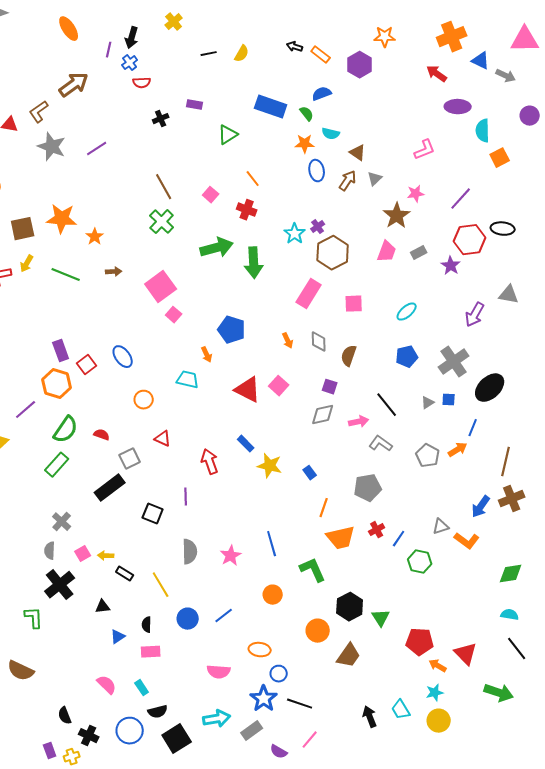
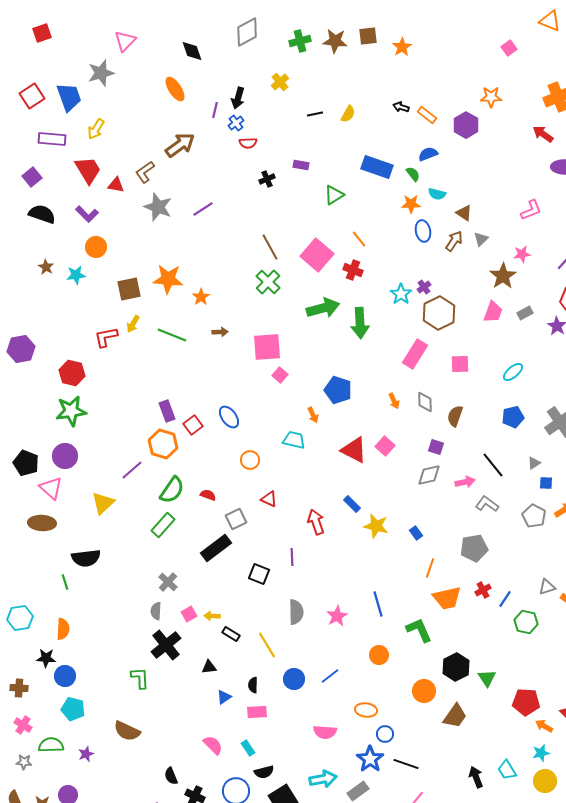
pink square: (211, 195) -> (317, 255), size x2.0
pink square: (161, 287) -> (267, 347), turned 32
blue square: (449, 400) -> (546, 483), moved

